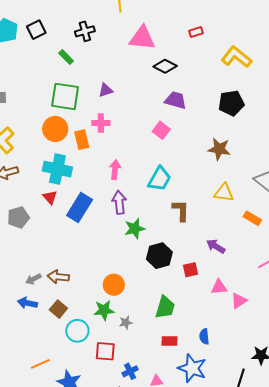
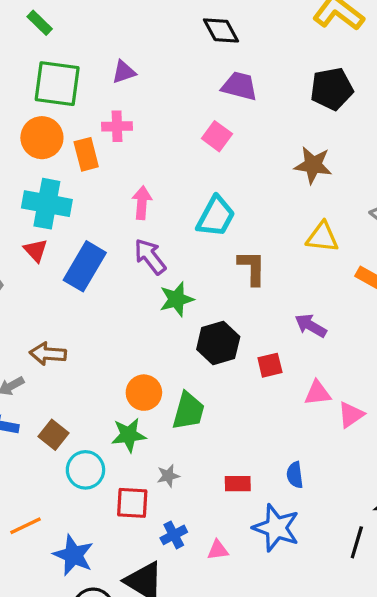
green rectangle: (66, 57) -> (40, 23), moved
black diamond: (165, 66) -> (221, 30), turned 35
purple arrow: (119, 202) -> (150, 256), turned -30
brown arrow: (58, 277) -> (48, 354), moved
green trapezoid: (165, 307) -> (188, 411), moved
gray star: (126, 322) -> (168, 476), moved

